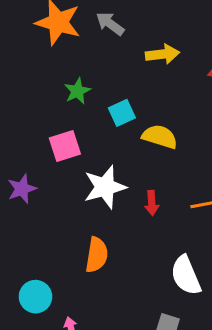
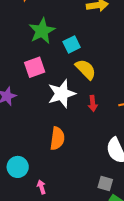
green star: (77, 91) -> (42, 31), size x1.5
yellow semicircle: (160, 137) -> (86, 69), moved, turned 30

